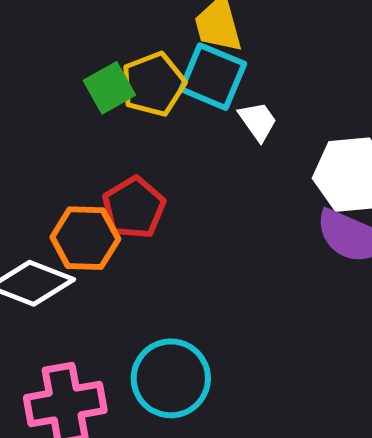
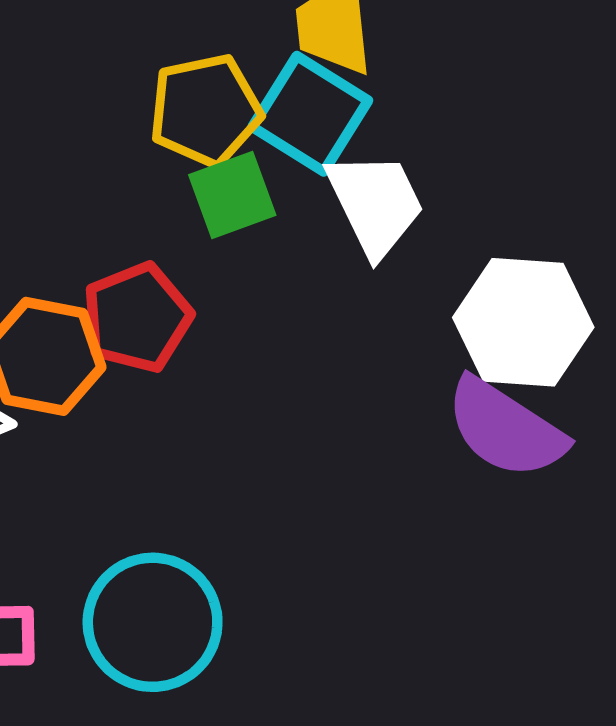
green square: (109, 88) -> (232, 195), moved
white trapezoid: (258, 121) -> (375, 204), size x1.5

